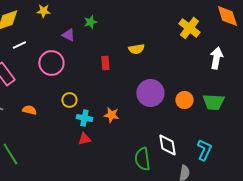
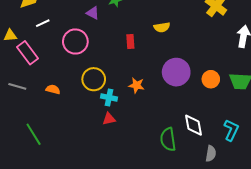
yellow circle: (69, 100) -> (94, 79), size x1.5
orange star: (111, 115) -> (136, 85), moved

